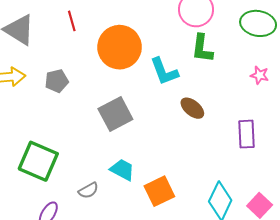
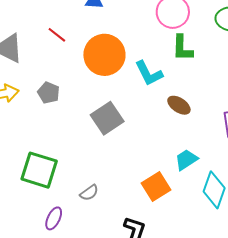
red line: (72, 21) -> (57, 35), turned -30
gray pentagon: (57, 81) -> (49, 93), turned -30
cyan trapezoid: (122, 170) -> (186, 160), moved, turned -55

